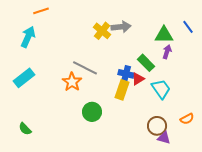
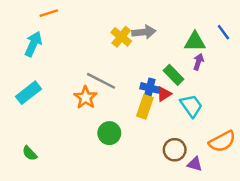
orange semicircle: (187, 119) -> (222, 141), size x1.6
brown circle: (157, 126) -> (175, 150), moved

